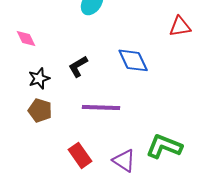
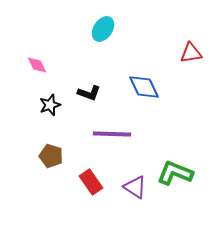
black L-shape: (78, 66) -> (89, 93), turned -130
brown pentagon: (40, 110) -> (51, 156), moved

